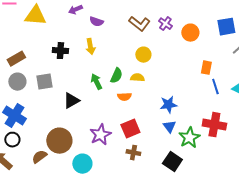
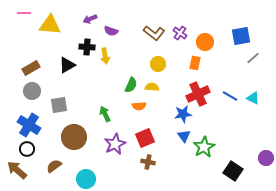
black cross: (60, 51) -> (87, 47), moved
orange rectangle: (206, 68) -> (195, 63), moved
gray square: (44, 82) -> (59, 105), moved
green arrow: (96, 82) -> (105, 114), moved
blue line: (215, 87) -> (230, 96), turned -42
black triangle: (71, 101) -> (67, 65), moved
red cross: (214, 125) -> (198, 94), moved, turned -35
brown circle: (59, 141) -> (74, 137), moved
black square: (172, 162) -> (233, 171), moved
cyan circle: (82, 164) -> (86, 179), moved

